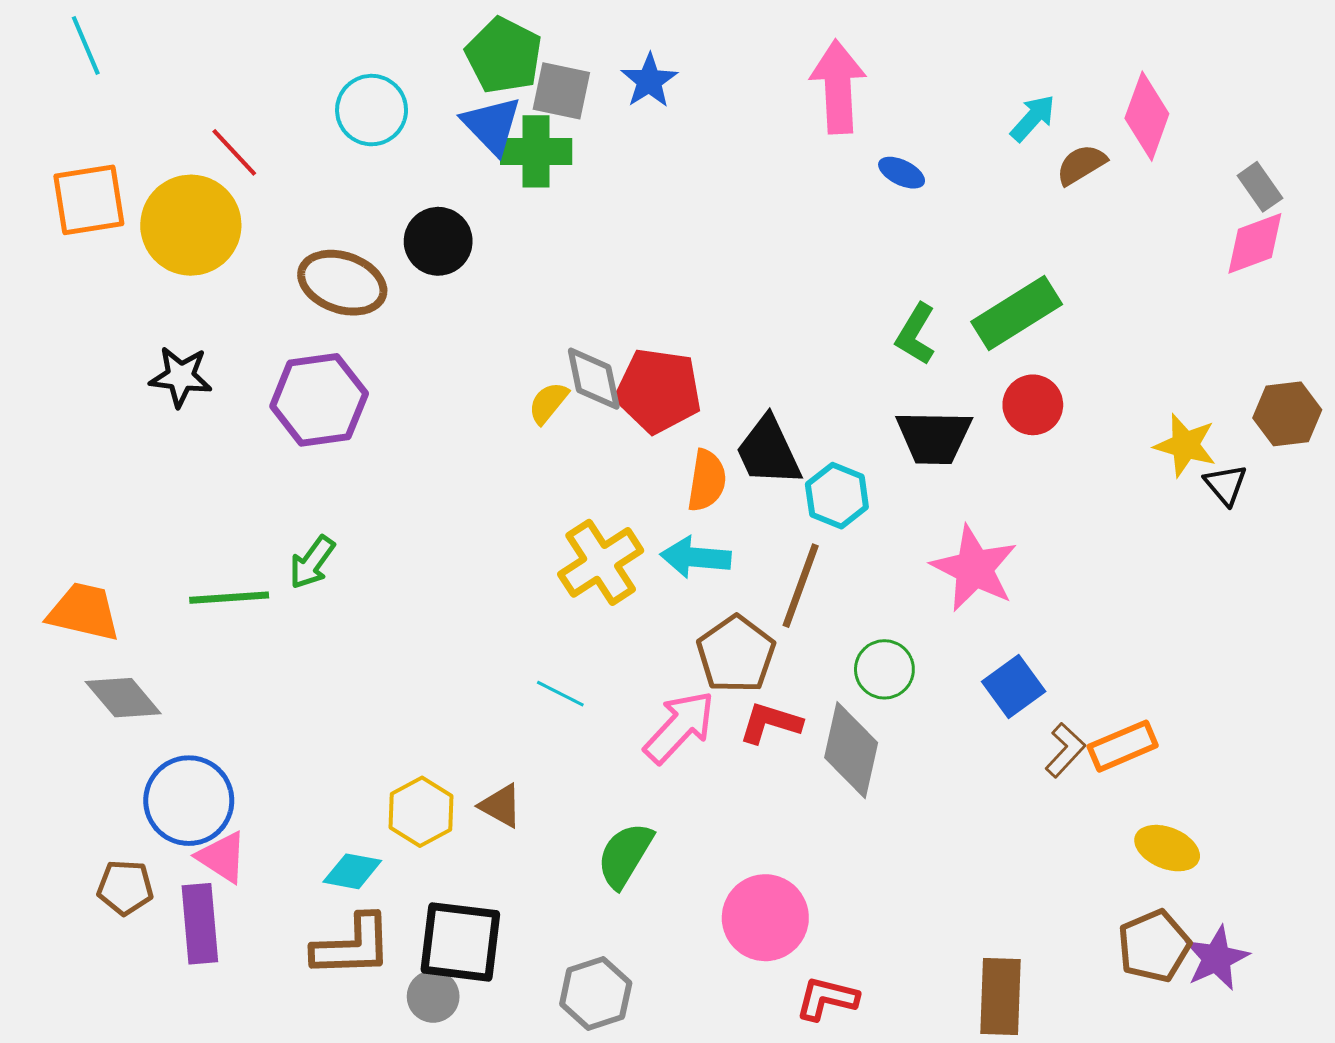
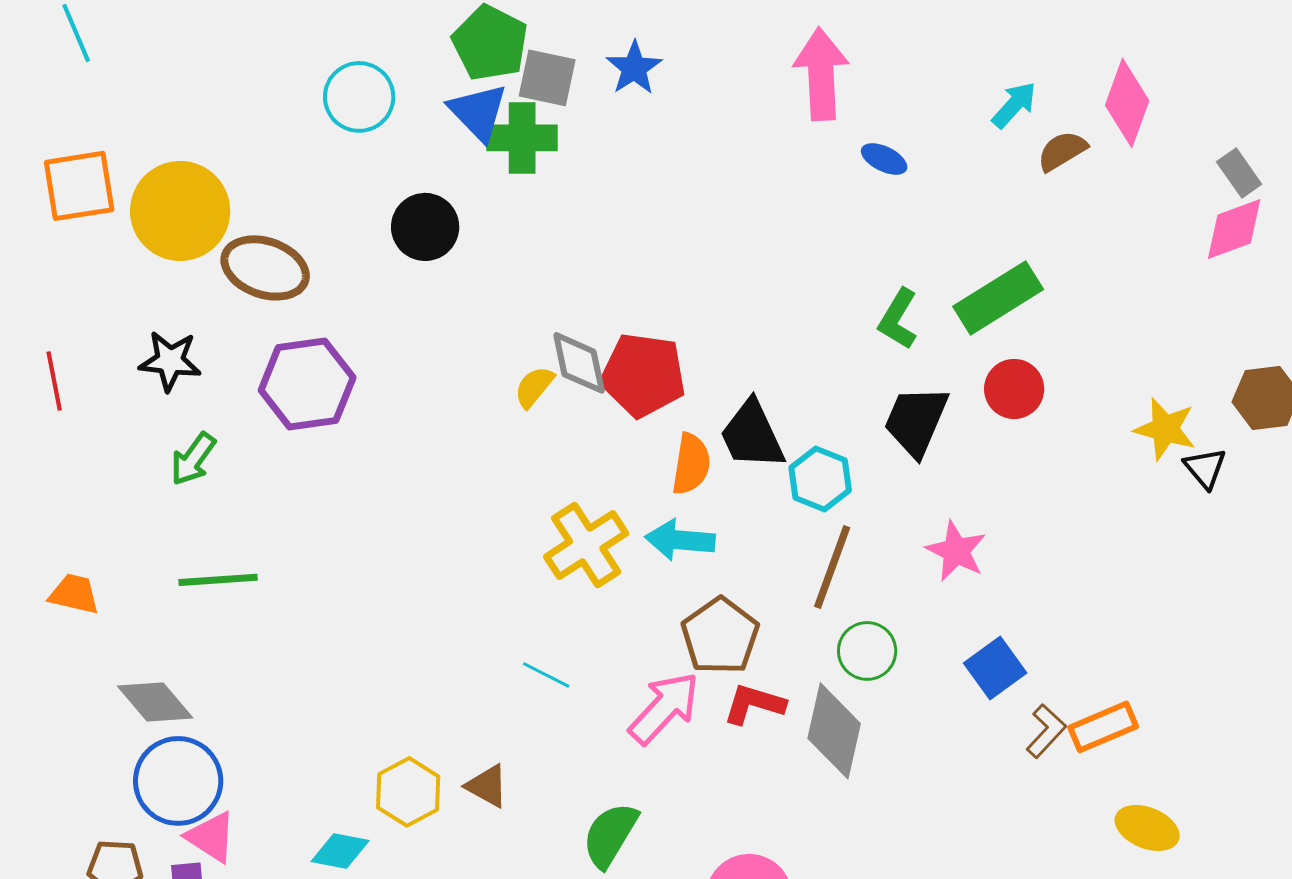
red line: (234, 152) -> (54, 381), moved, turned 32
brown ellipse: (342, 283) -> (265, 268), moved
black trapezoid: (934, 437) -> (916, 421), turned 112
green arrow: (312, 562) -> (193, 459), moved
pink star: (974, 568) -> (956, 551), size x0.7
brown line: (801, 586) -> (832, 567), moved
orange trapezoid: (84, 612) -> (74, 594), size x0.7
gray diamond: (123, 698) -> (155, 702), moved

